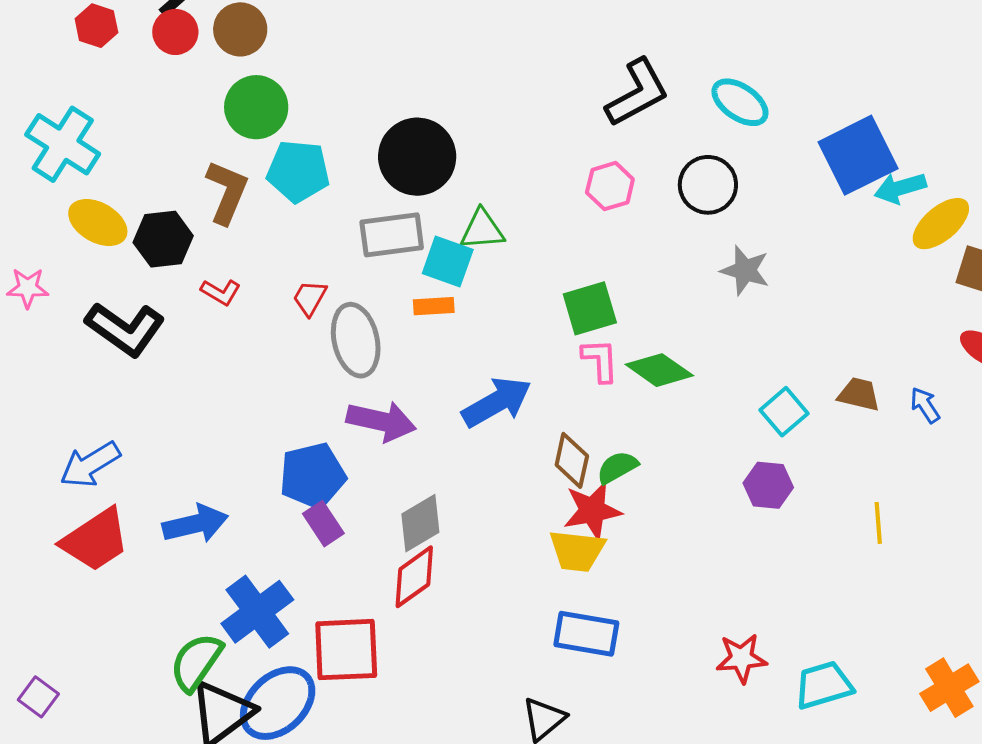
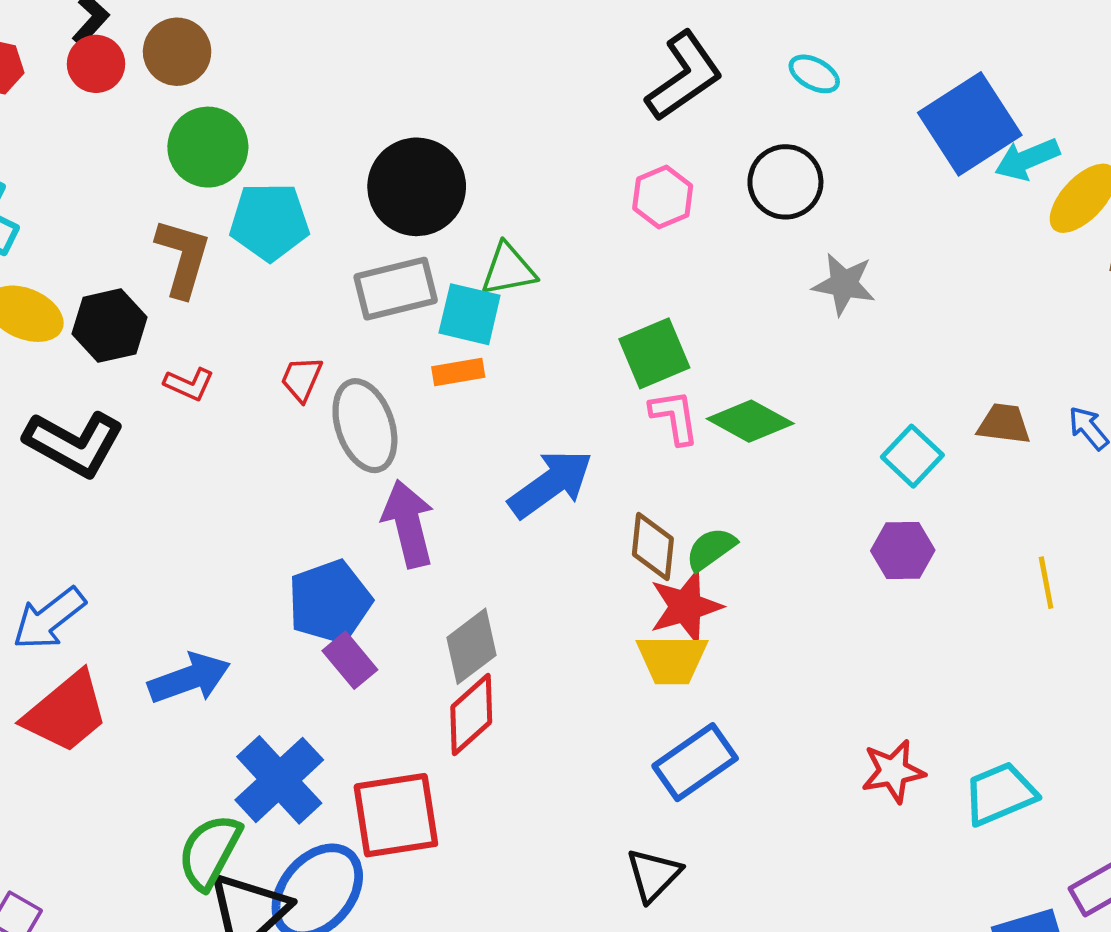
cyan ellipse: (740, 102) -> (814, 74), size x0.7
purple arrow: (381, 421) -> (408, 524), turned -110
blue rectangle: (586, 634) -> (695, 762), turned -38

